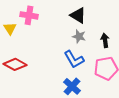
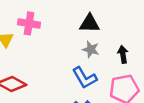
black triangle: (78, 15) -> (90, 23), turned -30

